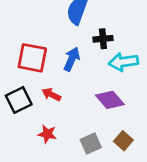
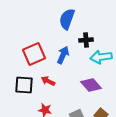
red square: (32, 58) -> (34, 54), turned -35
black square: (19, 100) -> (24, 85), turned 30

